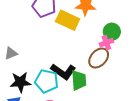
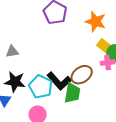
yellow rectangle: (68, 20) -> (105, 46), moved, size x0.7
brown ellipse: (99, 58) -> (82, 75), moved

